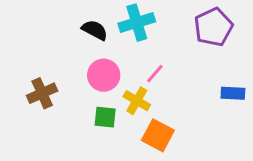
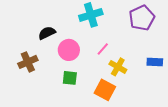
black semicircle: (95, 30) -> (47, 33), moved, turned -54
yellow cross: (137, 101) -> (118, 67), moved

